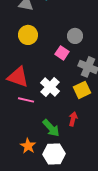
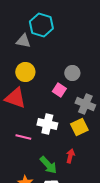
red triangle: (18, 77) -> (15, 98), moved
white cross: (50, 87) -> (47, 124), turned -30

